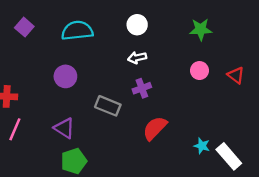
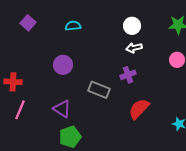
white circle: (137, 25) -> (132, 26), moved
cyan semicircle: (77, 31) -> (73, 26), size x0.6
white arrow: (137, 58) -> (134, 48), moved

